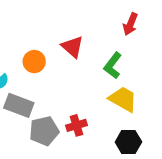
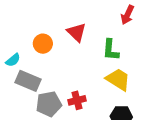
green L-shape: (113, 66) -> (111, 50), turned -35

